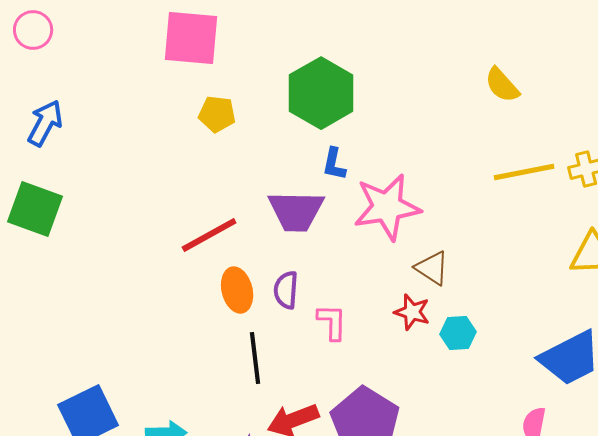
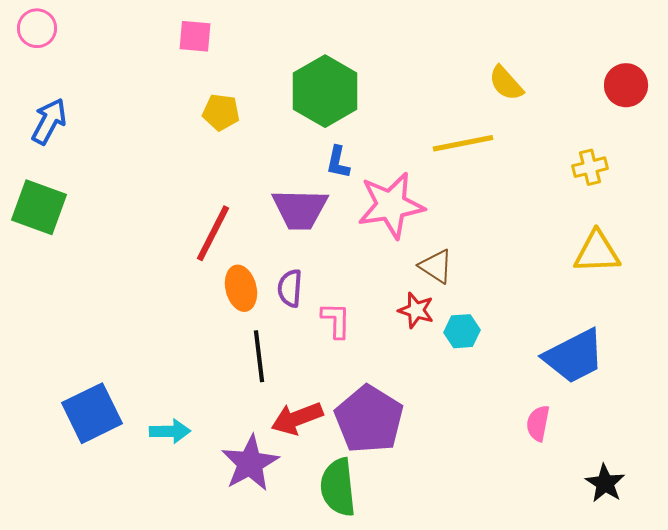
pink square: (191, 38) -> (195, 36), size x0.6
yellow line: (524, 172) -> (463, 143), moved
red line: (209, 235) -> (213, 233), turned -34

